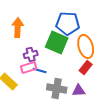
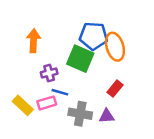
orange ellipse: (86, 46) -> (115, 47), moved
pink rectangle: (29, 67) -> (47, 103), moved

